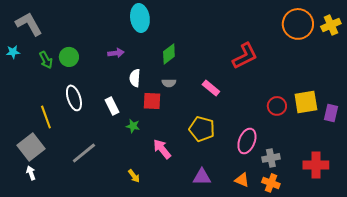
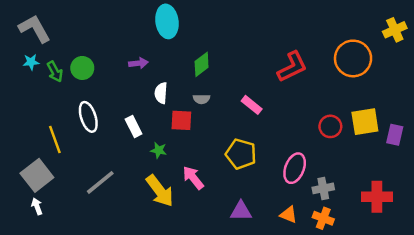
orange circle: (298, 24) -> (353, 58), moved
cyan star: (13, 52) -> (31, 62), moved
yellow arrow: (134, 176) -> (160, 191), moved, size x2.0

